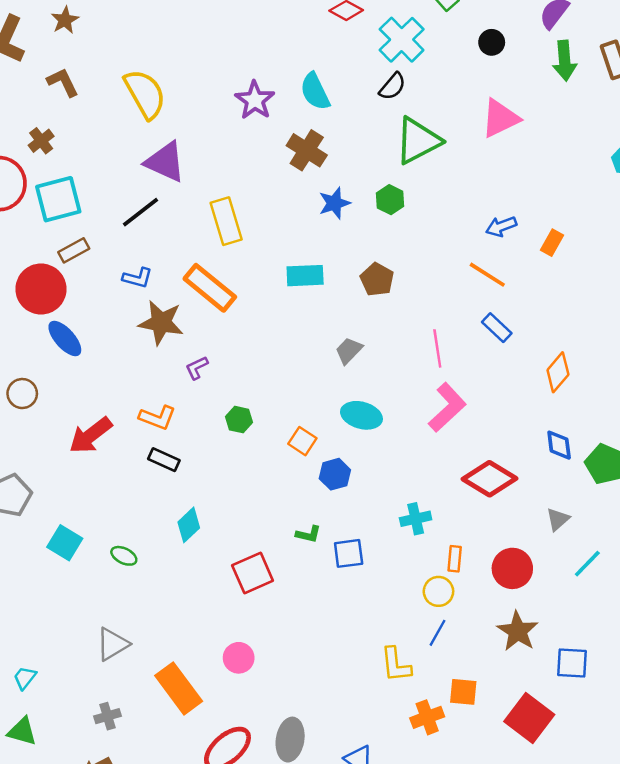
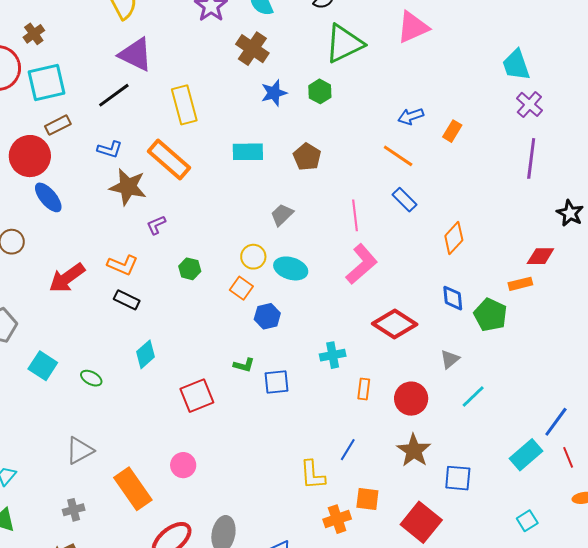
yellow circle: (438, 591) -> (253, 257), moved

